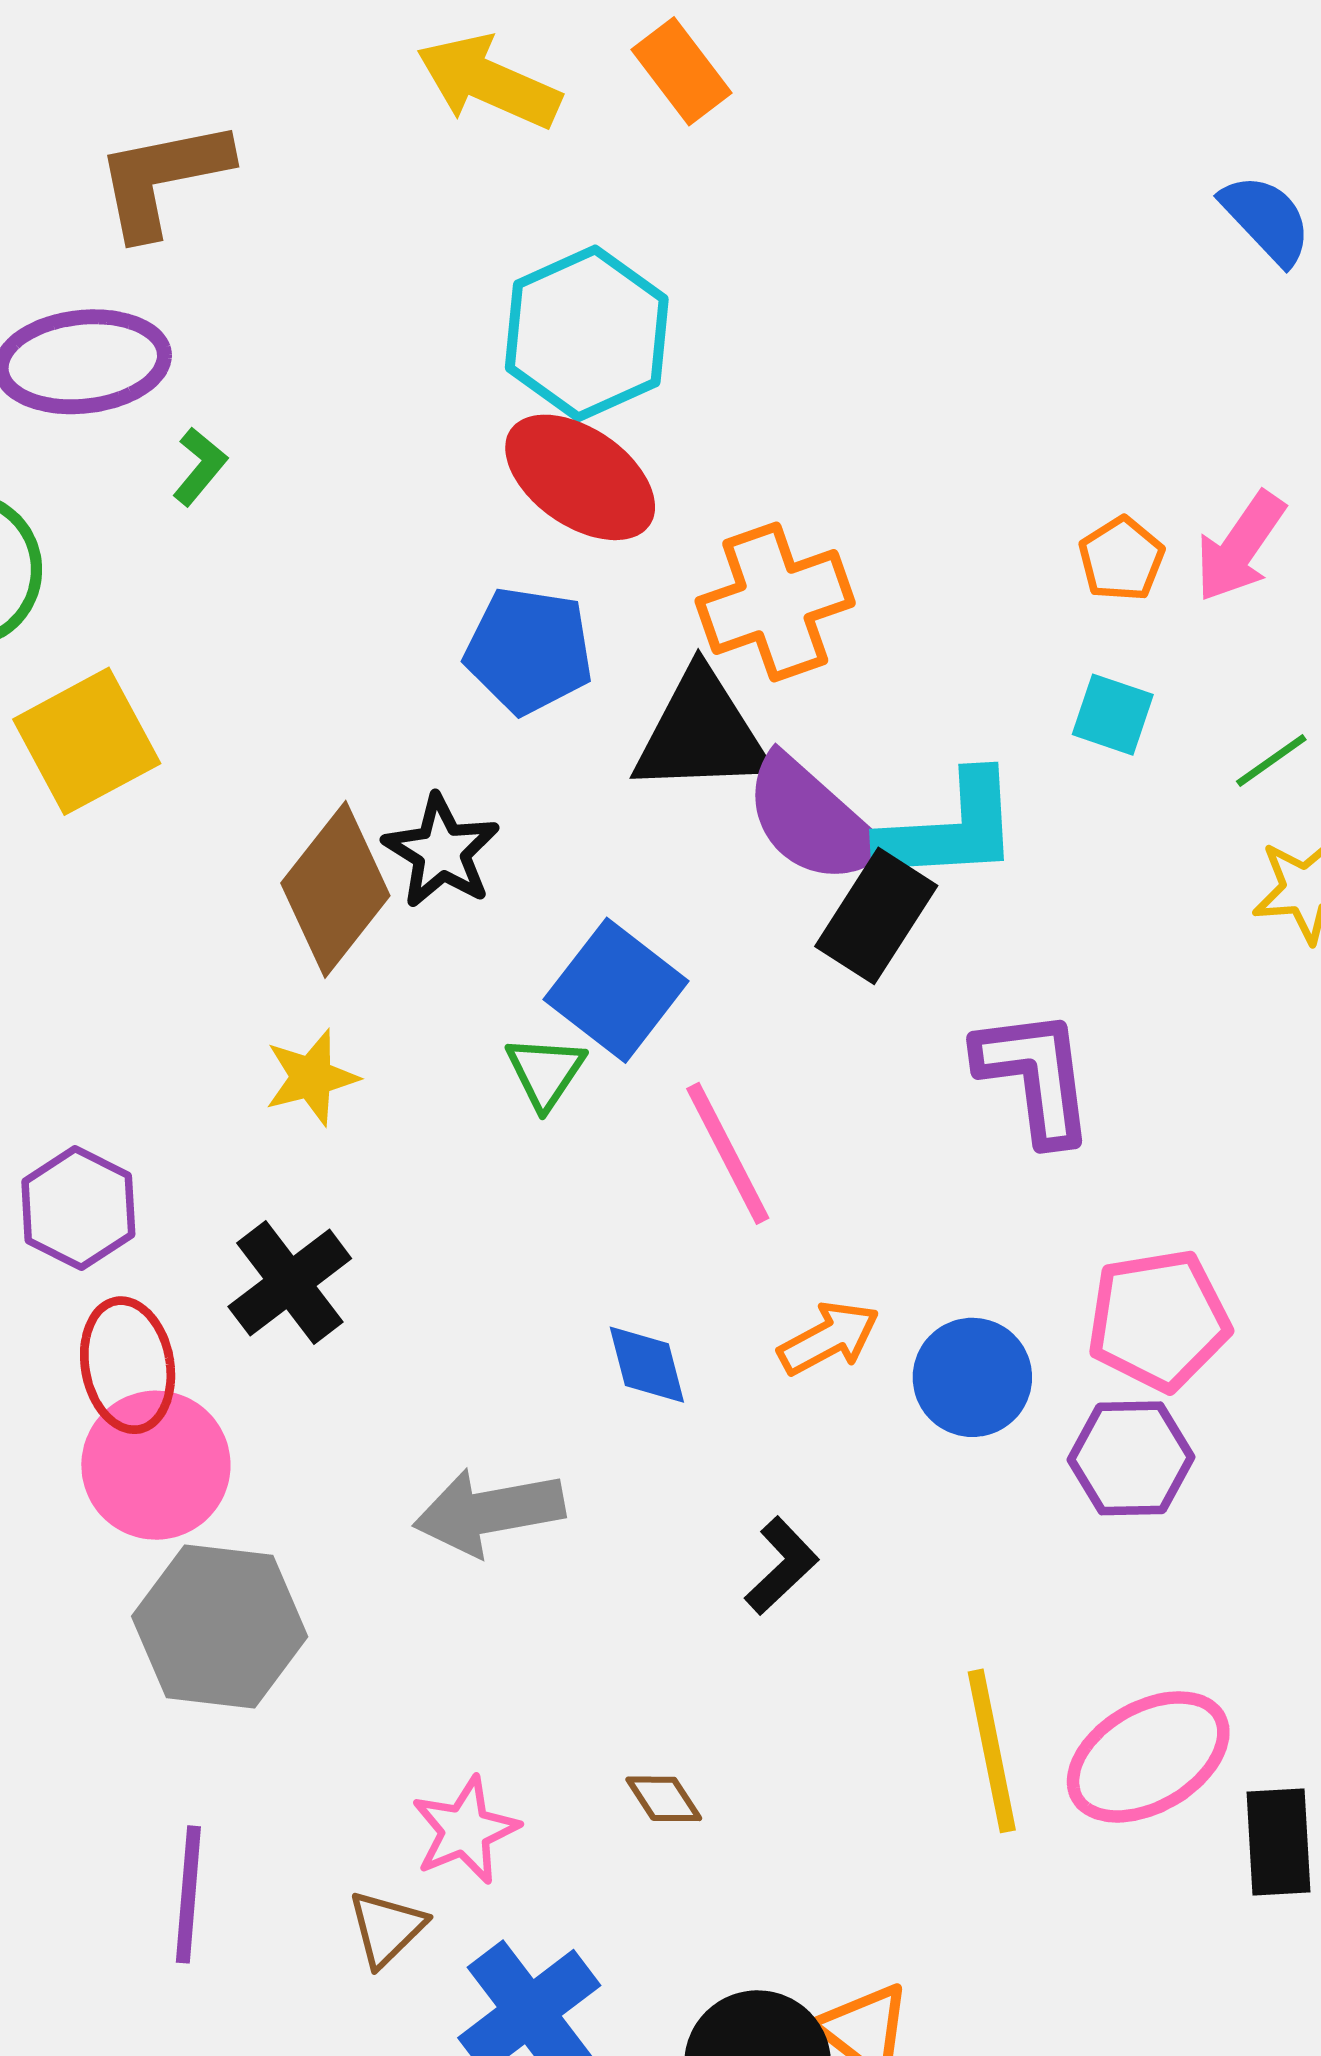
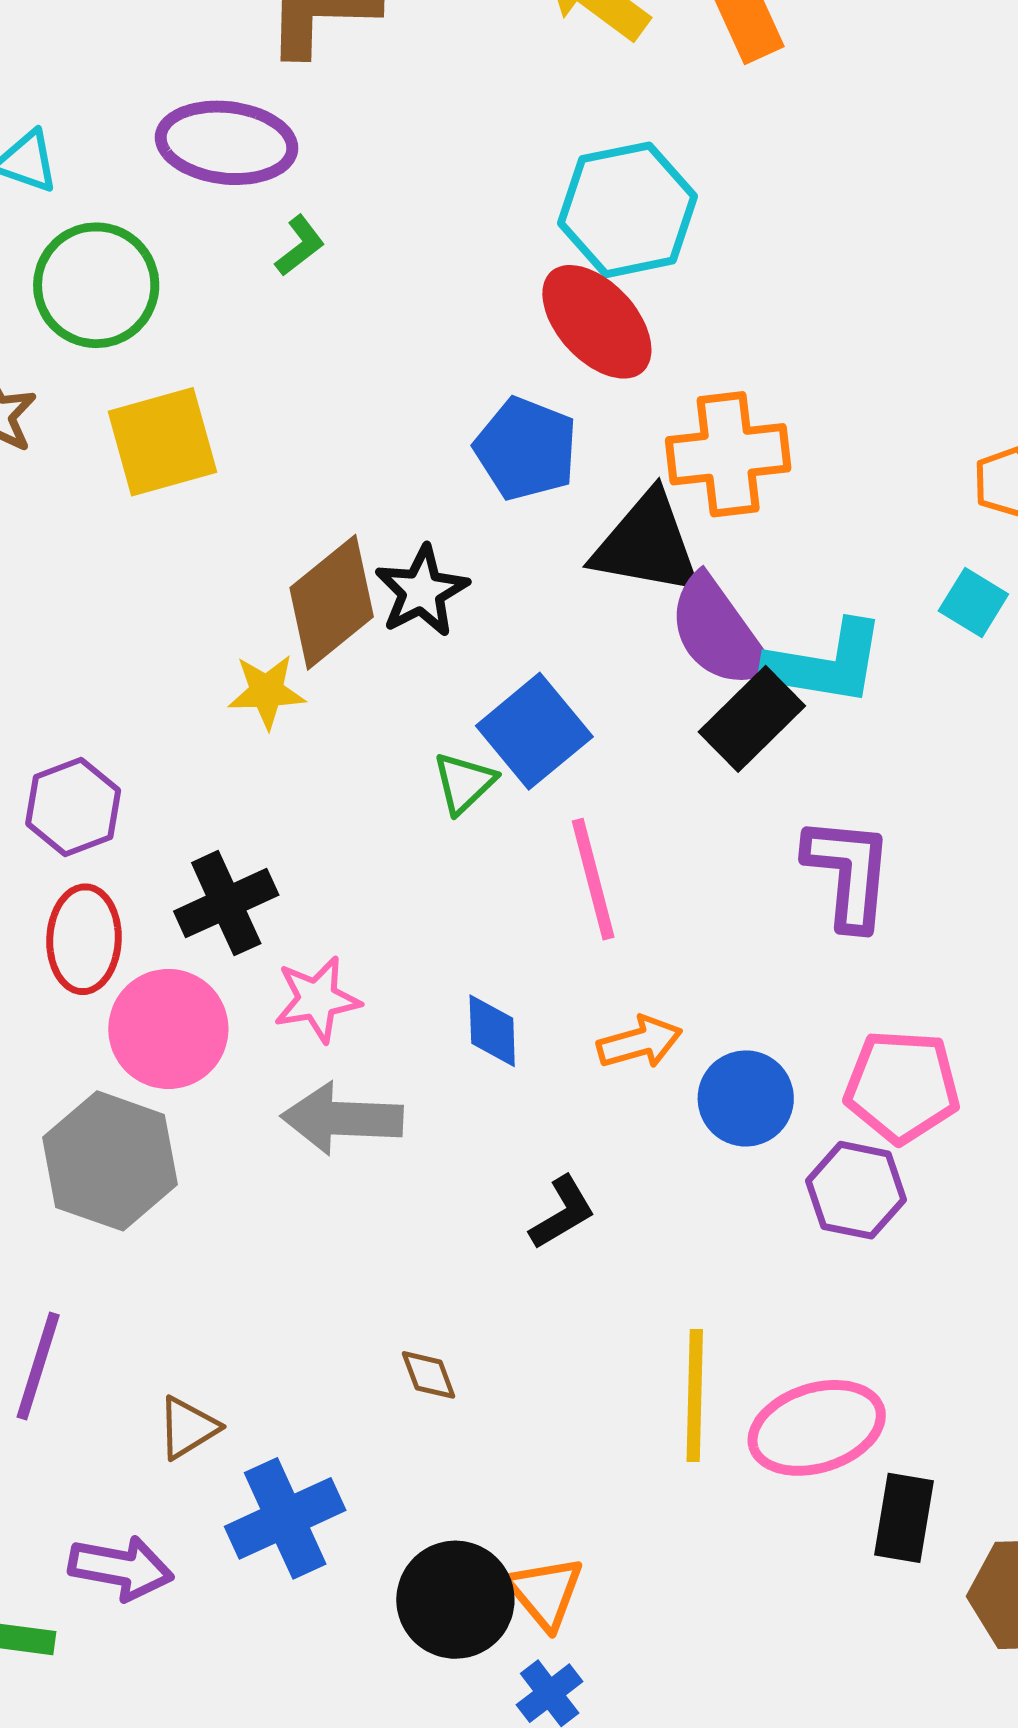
yellow star: (311, 1077) -> (267, 692), moved
pink circle: (156, 1465) -> (168, 1029), moved
pink star: (465, 1830) -> (317, 999), moved

